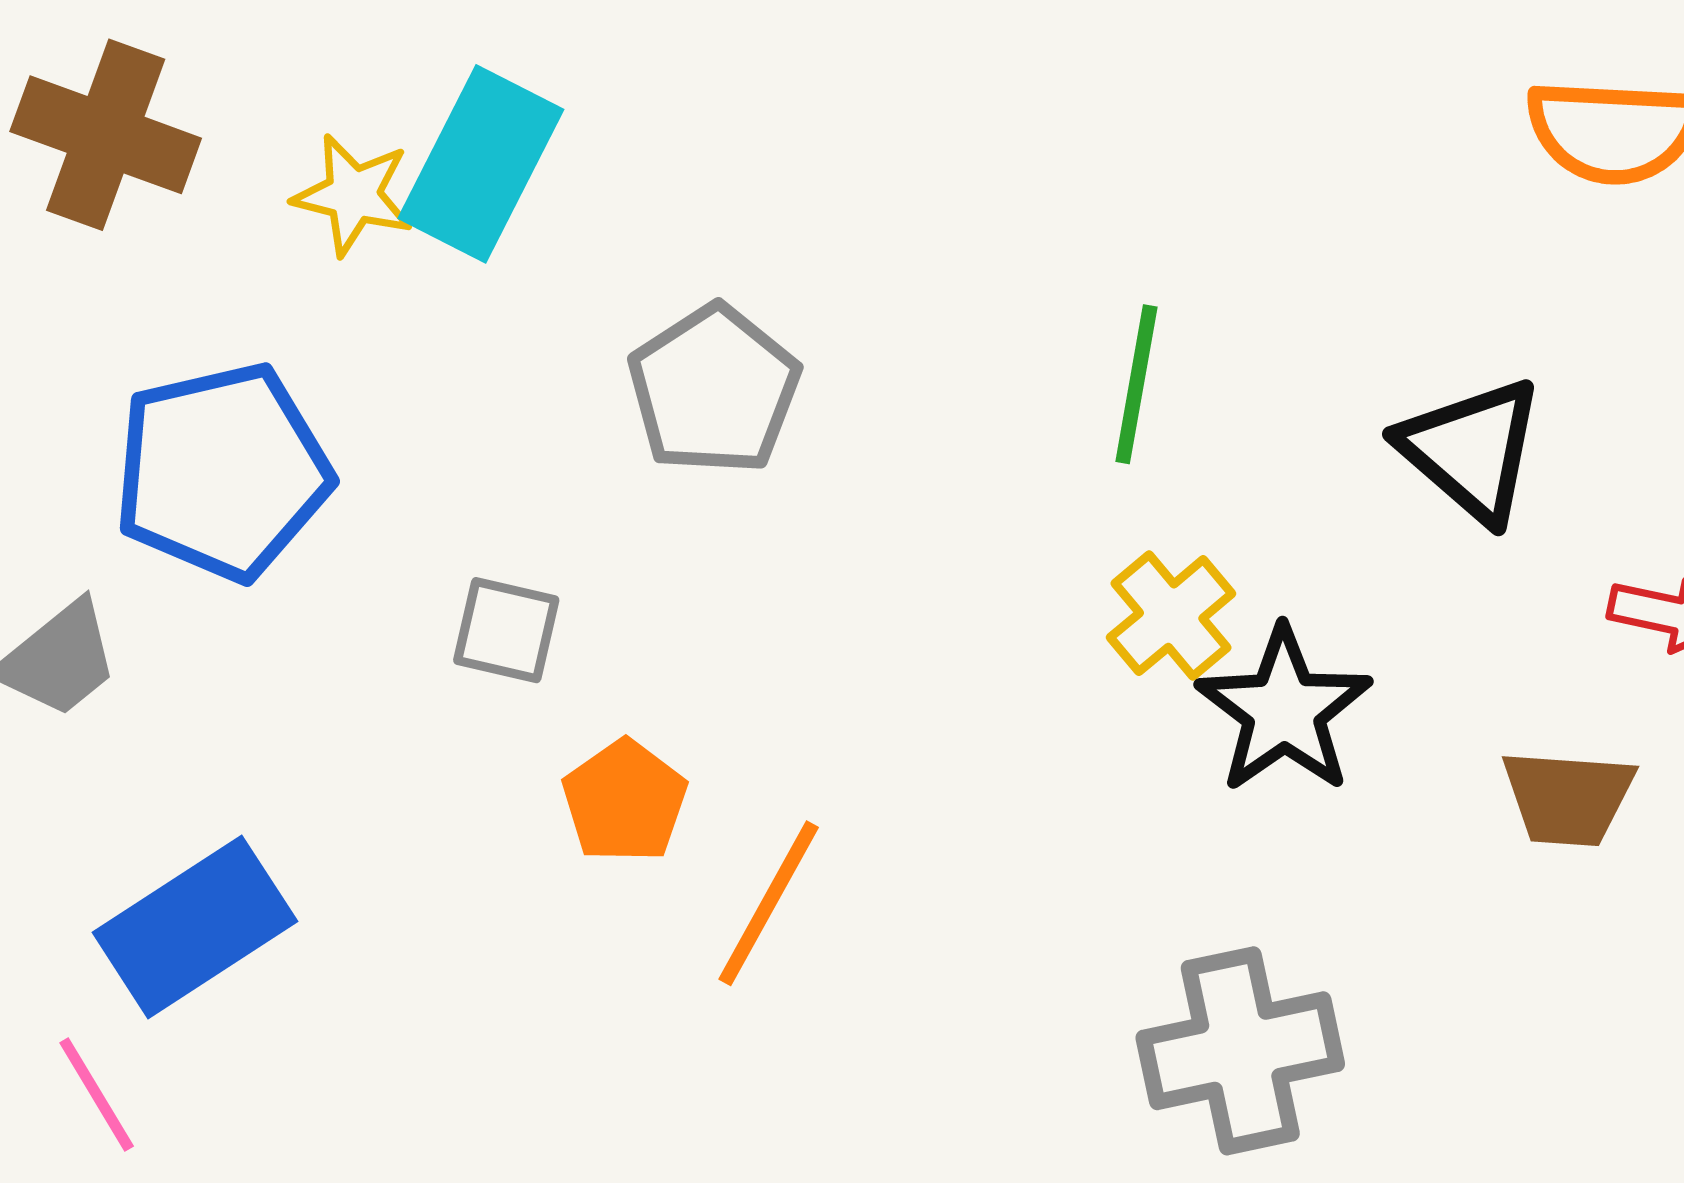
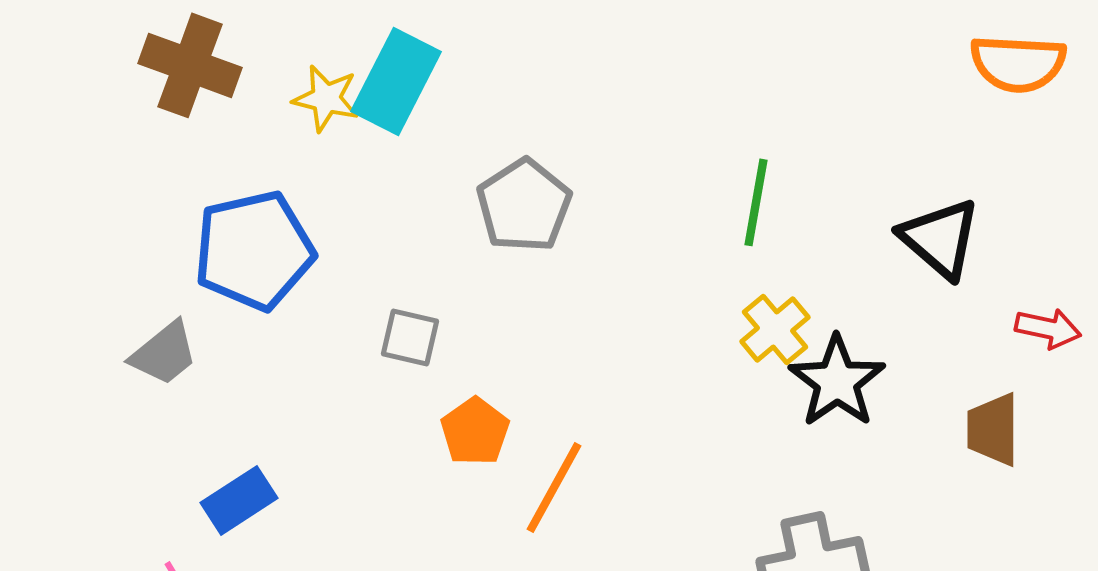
brown trapezoid: (1568, 798) -> (993, 429), turned 86
blue rectangle: (195, 927) -> (239, 500), size x0.7

